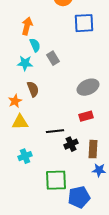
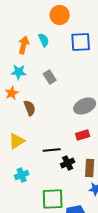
cyan semicircle: (35, 45) -> (44, 40), moved
cyan star: (25, 63) -> (19, 72), moved
orange star: (15, 101) -> (12, 93), moved
yellow triangle: (20, 122) -> (17, 141), turned -30

